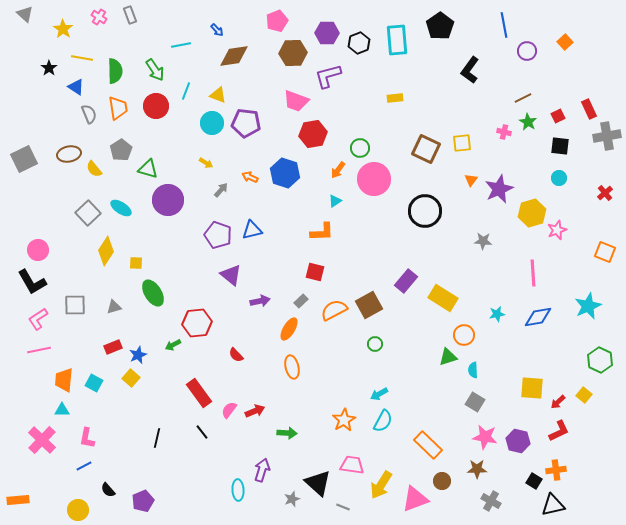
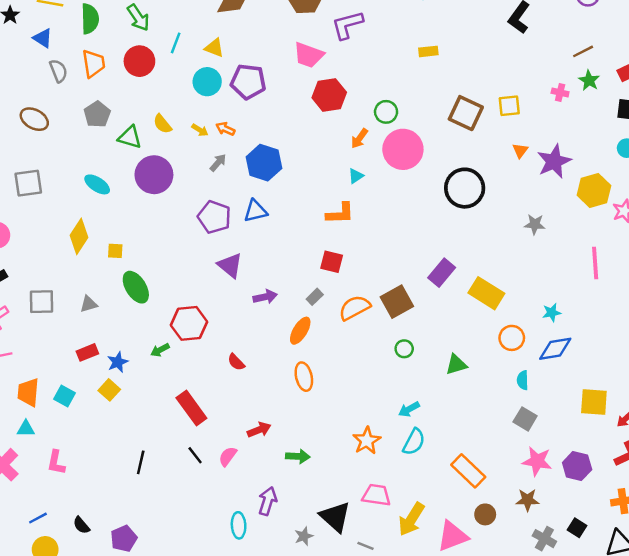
brown ellipse: (69, 154) -> (34, 119), turned 40
yellow semicircle: (94, 169) -> (162, 124), moved
blue hexagon: (285, 173) -> (264, 163), moved
orange arrow: (250, 177) -> (225, 129), moved
gray square: (88, 213) -> (28, 183), moved, turned 35
blue diamond: (538, 317) -> (555, 349), moved
green triangle: (448, 357) -> (456, 365), moved
pink semicircle: (229, 410) -> (228, 456), moved
blue line: (84, 466) -> (38, 518), moved
black square: (534, 481) -> (577, 528), moved

